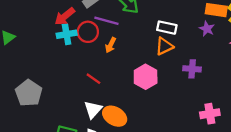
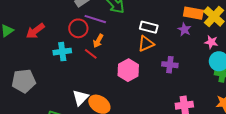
red arrow: (65, 16) -> (35, 31), moved
cyan cross: (67, 34) -> (62, 52), moved
red line: (93, 79) -> (91, 54), moved
gray pentagon: (29, 93) -> (24, 81), turned 30

